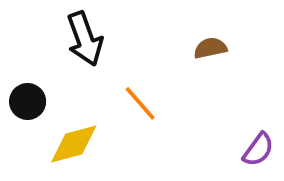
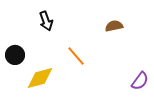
black arrow: (85, 39) -> (46, 21), size x0.7

